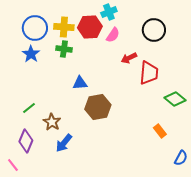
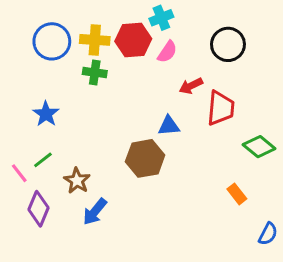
blue star: (31, 54) -> (46, 114), moved
blue triangle: (80, 83) -> (169, 126), moved
pink line: (13, 165) -> (19, 173), moved

